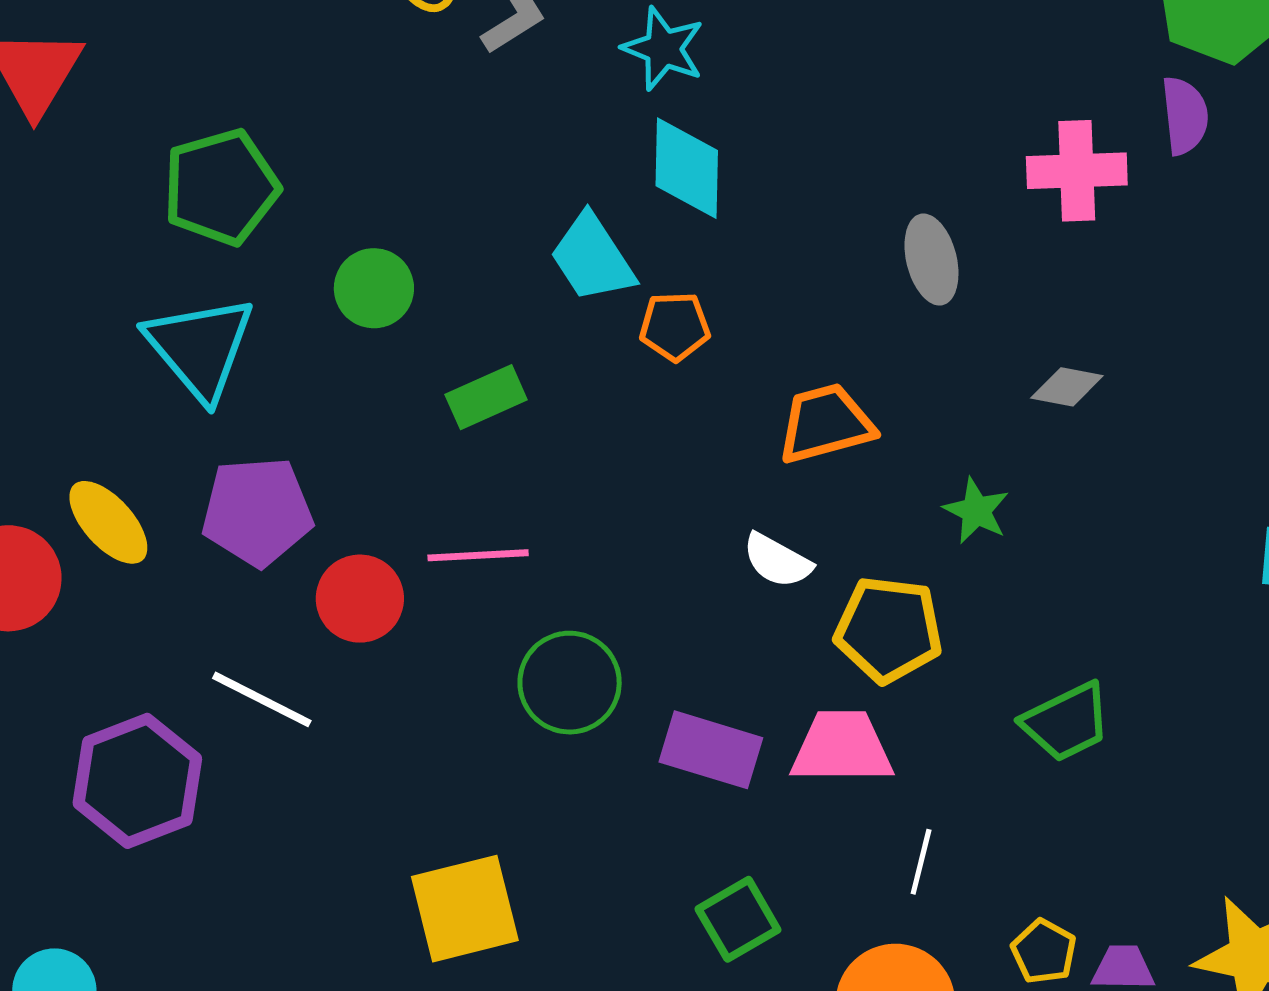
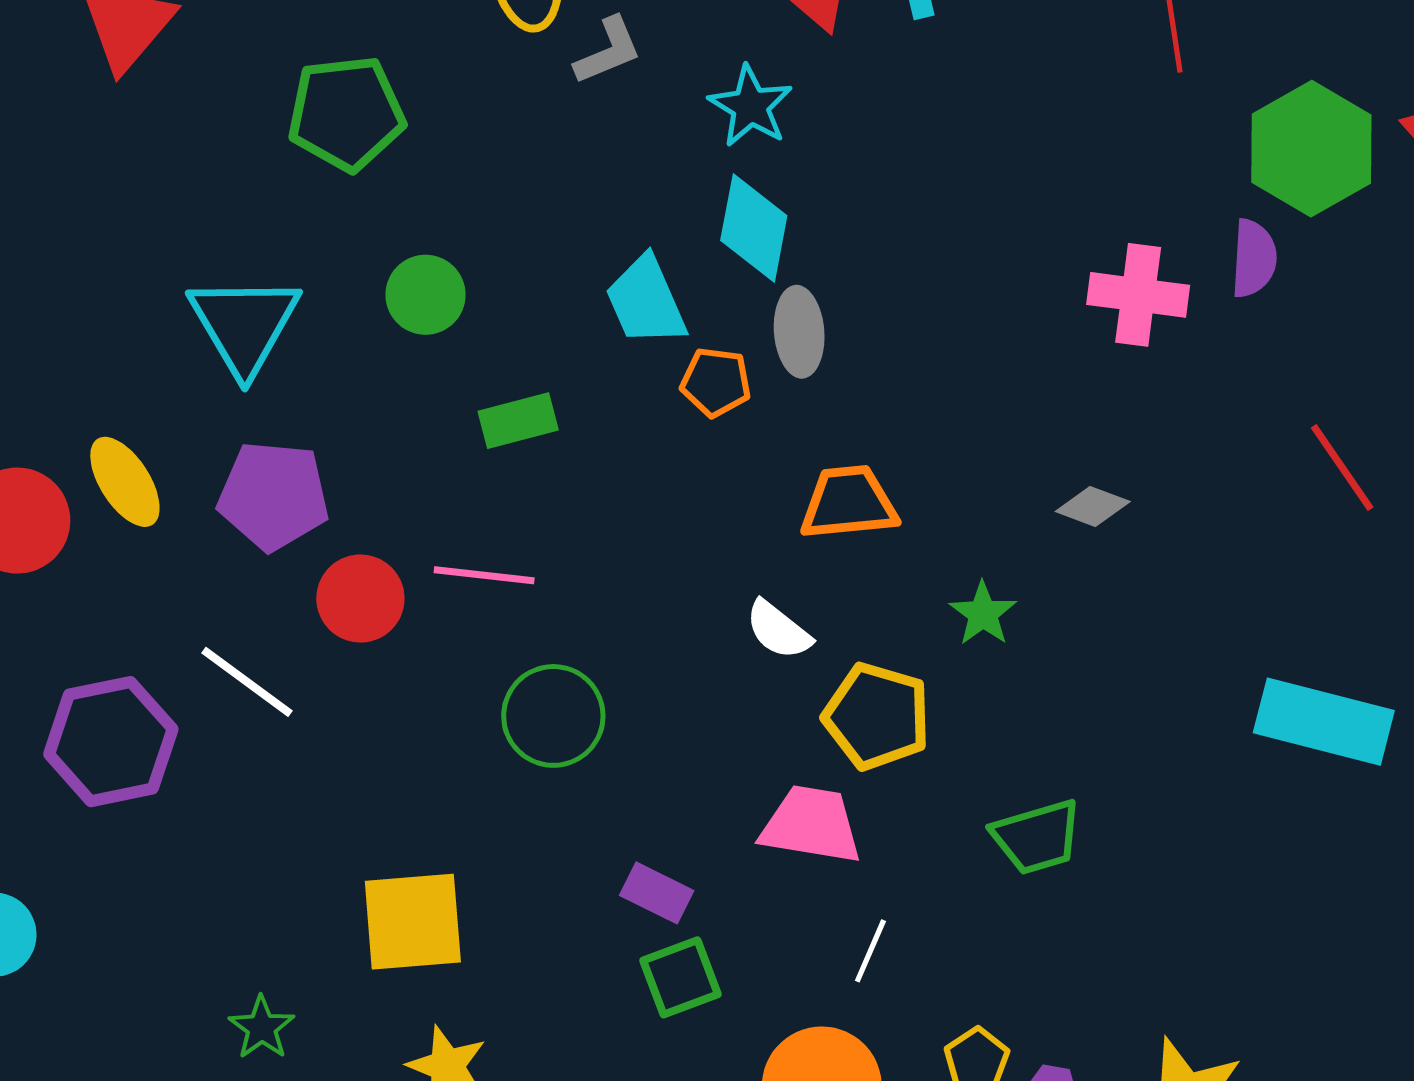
green pentagon: (221, 187) -> (346, 113), moved
gray ellipse: (931, 260) -> (799, 332), moved
purple rectangle: (711, 750) -> (657, 893), moved, size x0.7

